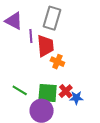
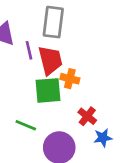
green square: (48, 93) -> (48, 90), moved
blue star: (76, 98) -> (103, 138), moved

